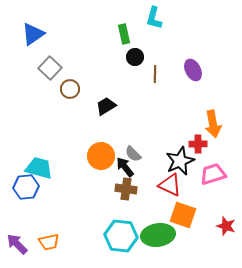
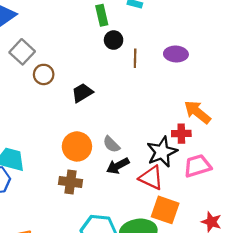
purple ellipse: (193, 70) -> (176, 54), turned -60
orange arrow: (213, 124) -> (197, 112), turned 140
black arrow: (125, 167) -> (118, 166), moved, turned -80
brown cross: (126, 189) -> (71, 182), moved

